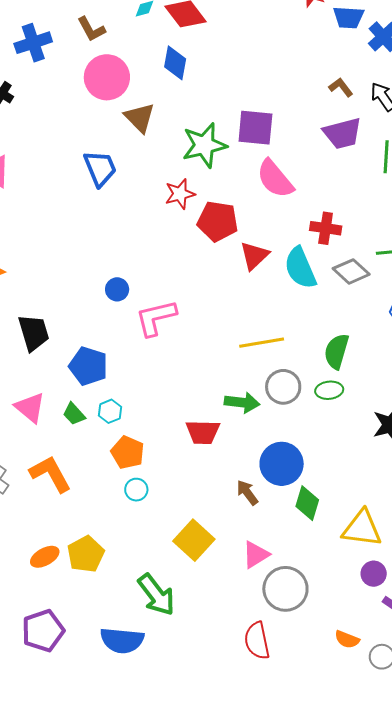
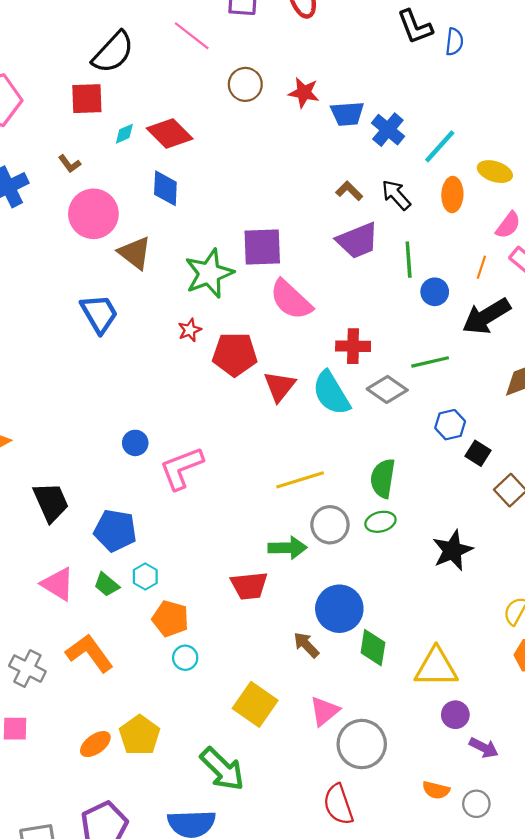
brown L-shape: (91, 29) -> (70, 164), size x0.7
red star: (180, 194) -> (190, 330), size x0.7

